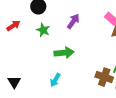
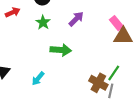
cyan arrow: (55, 80) -> (38, 79), moved

